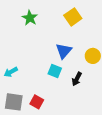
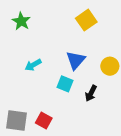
green star: (30, 18) -> (21, 21), moved
cyan arrow: (11, 72) -> (33, 65), moved

